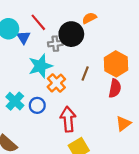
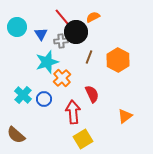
red line: (38, 22) -> (62, 17), moved
blue triangle: (23, 37) -> (41, 34), moved
brown line: (85, 73) -> (89, 57), moved
red semicircle: (115, 88) -> (92, 94), moved, turned -36

